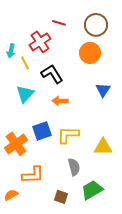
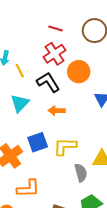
red cross: (40, 42) -> (54, 54), moved
orange circle: (90, 53) -> (79, 72), moved
gray semicircle: (74, 167) -> (81, 173), moved

